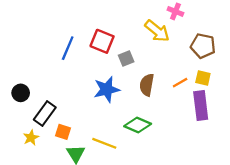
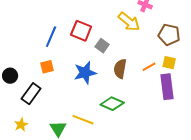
gray square: (126, 58) -> (102, 46), turned -32
orange square: (63, 132) -> (47, 67), moved, turned -32
yellow star: (31, 138) -> (21, 125), moved

